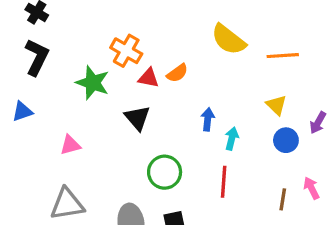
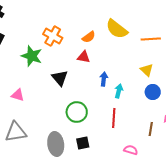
orange semicircle: (177, 73) -> (89, 37), moved
red triangle: (149, 78) -> (84, 57), moved
pink triangle: (70, 145) -> (18, 95), turned 32

